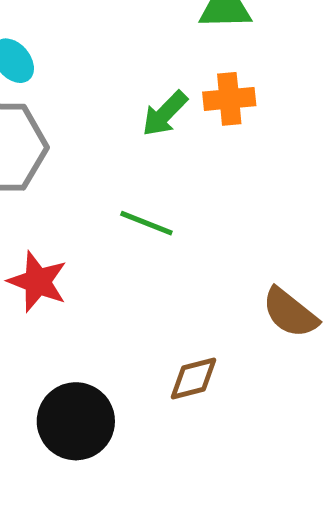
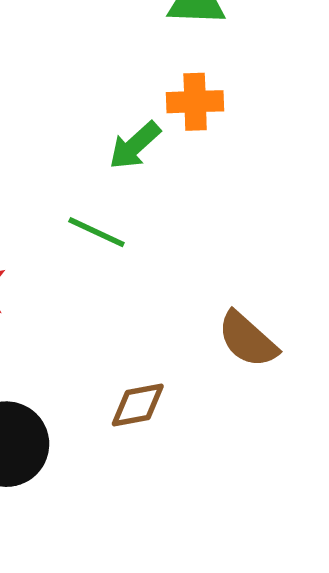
green arrow: (165, 114) -> (135, 145), moved

